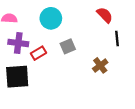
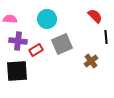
gray square: (68, 46) -> (62, 44), size x1.5

